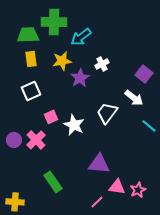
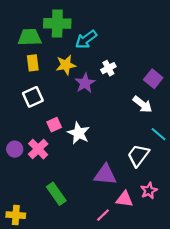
white trapezoid: (107, 113) -> (138, 155), moved
pink star: (138, 190) -> (149, 191), moved

